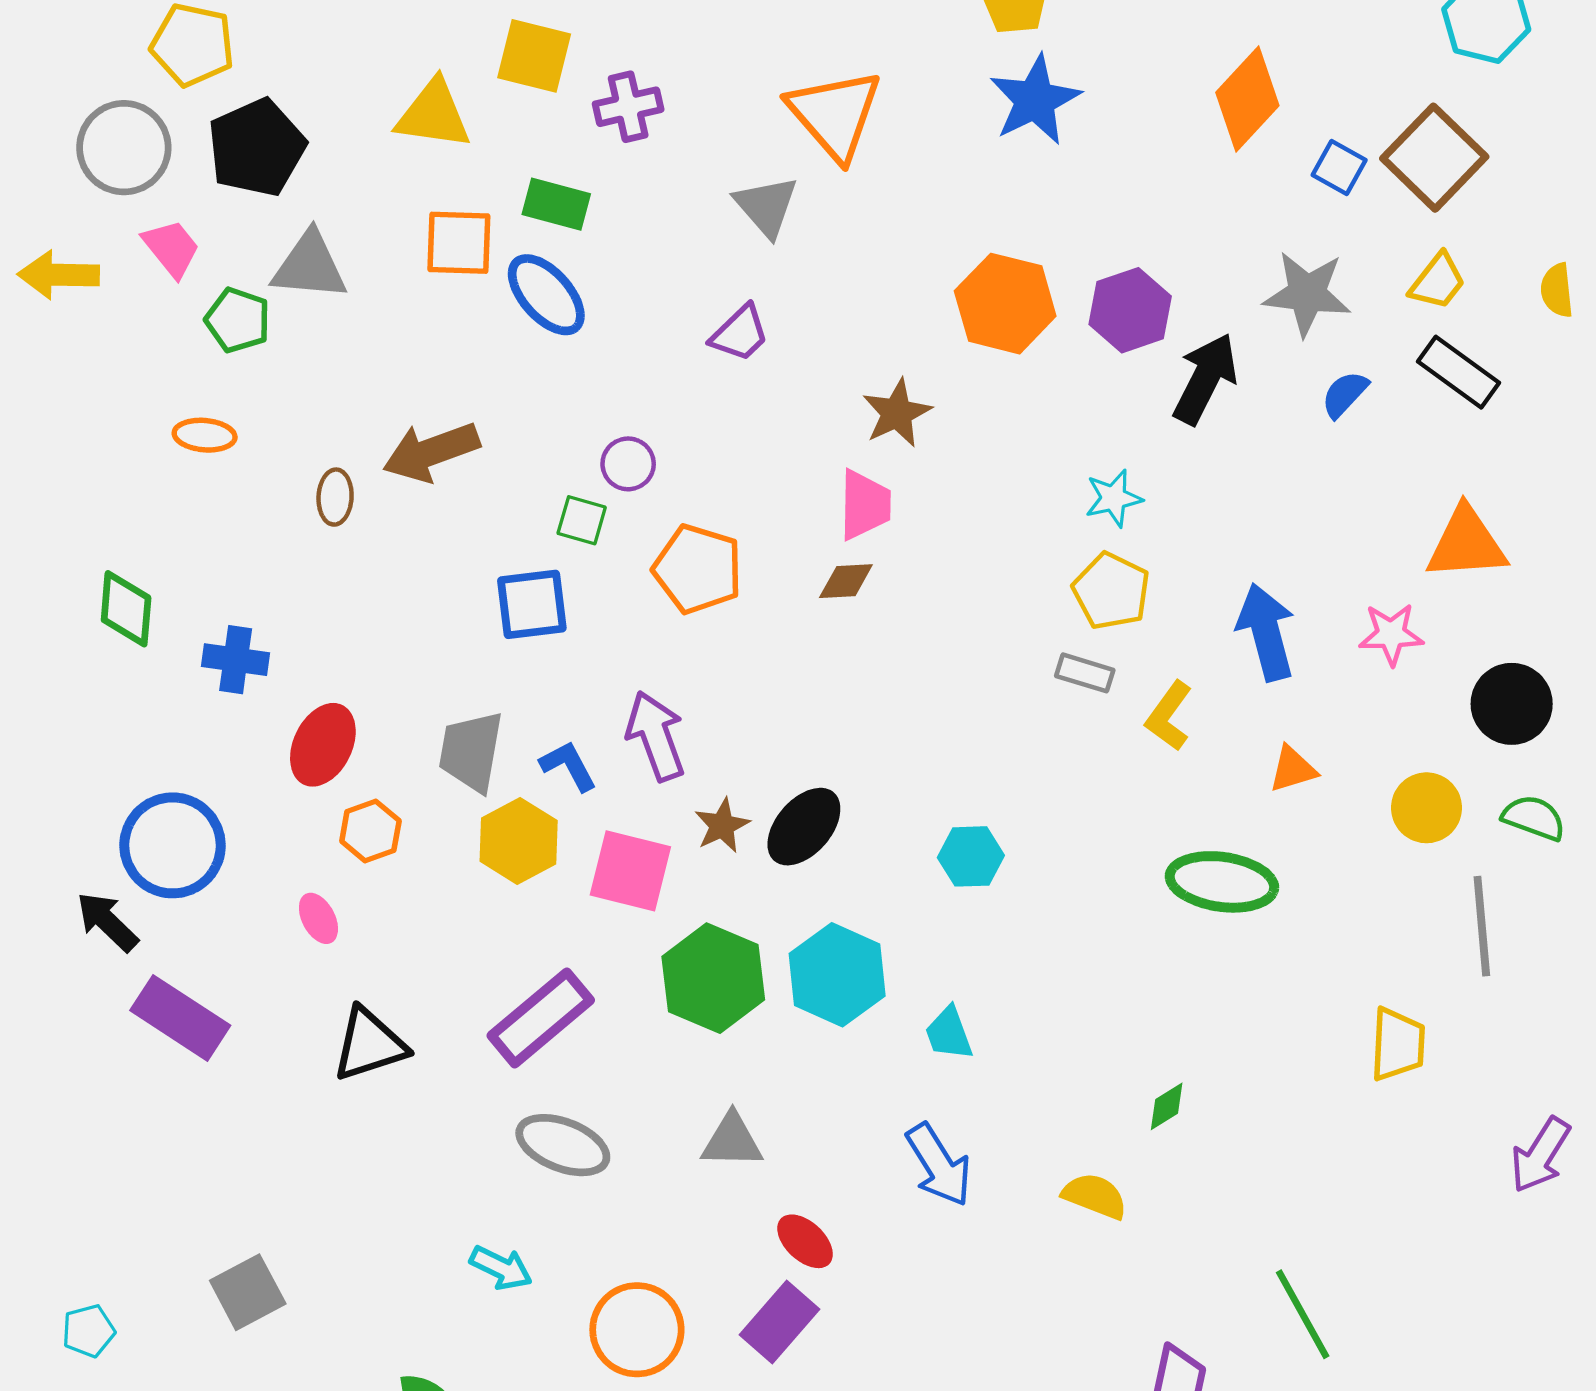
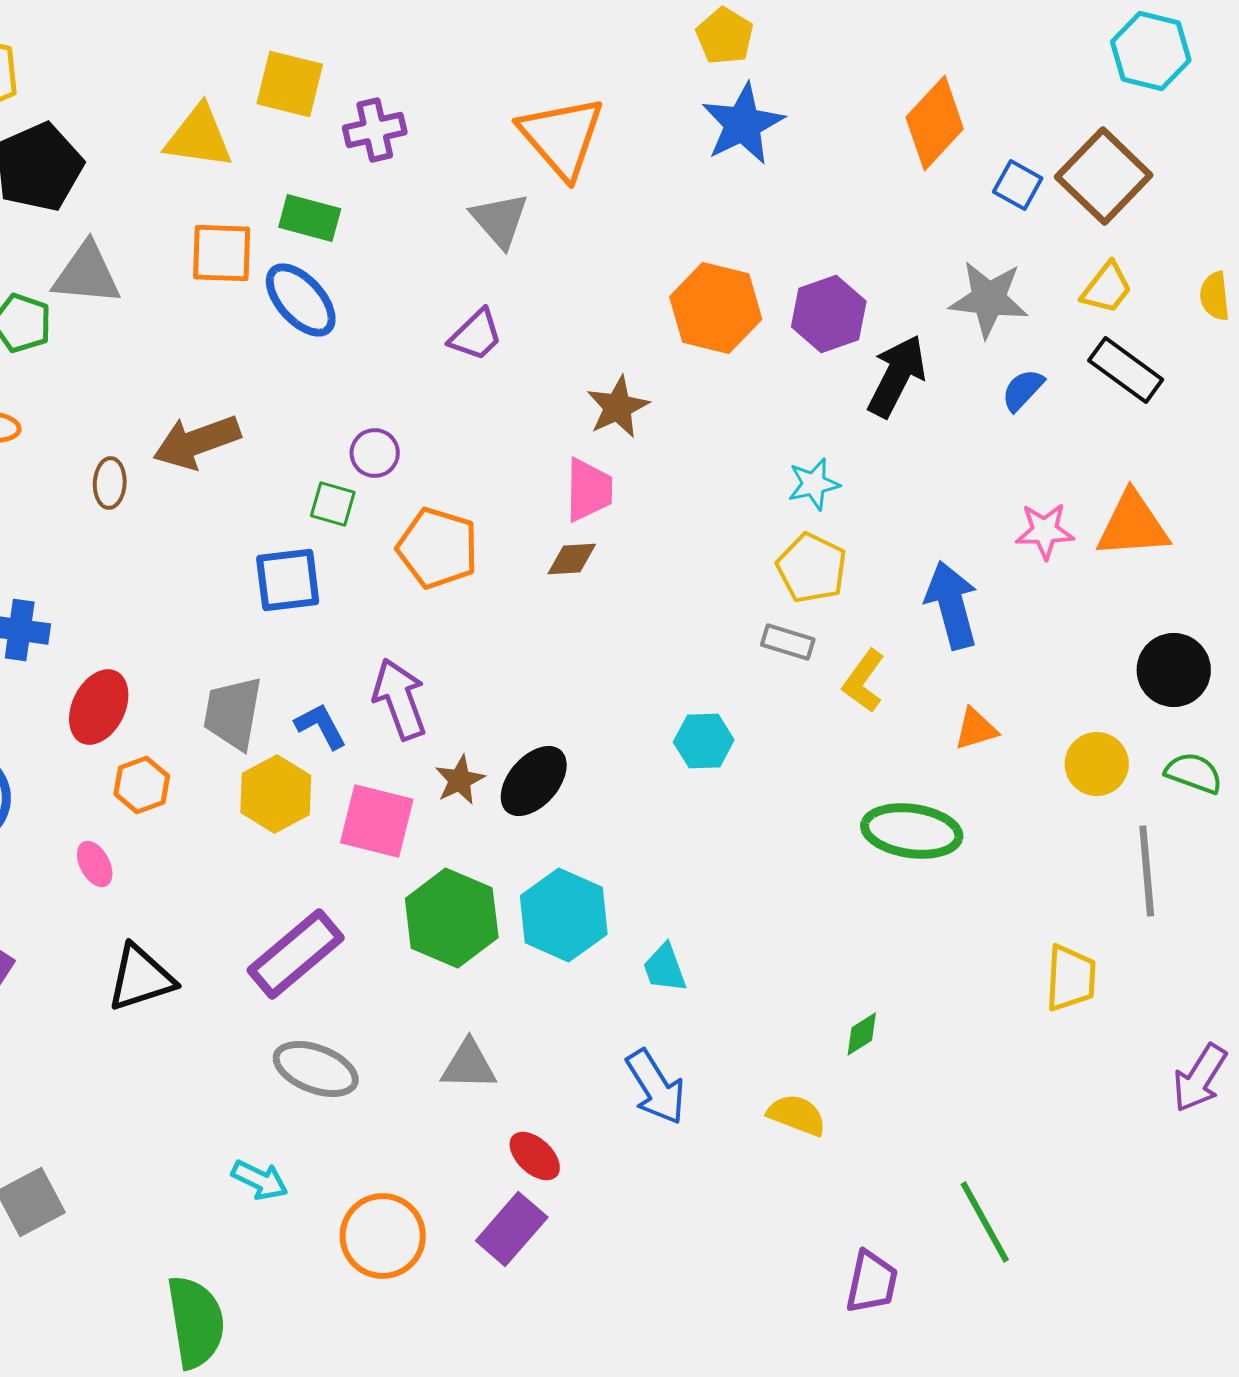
pink star: (1391, 634) -> (1045, 531), moved
cyan hexagon: (971, 856) -> (704, 741), moved

